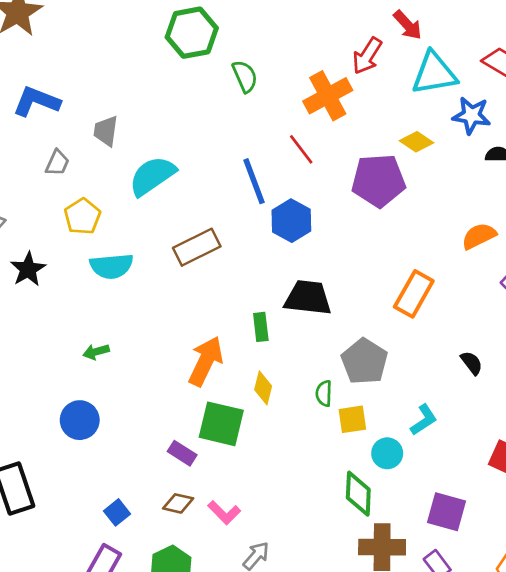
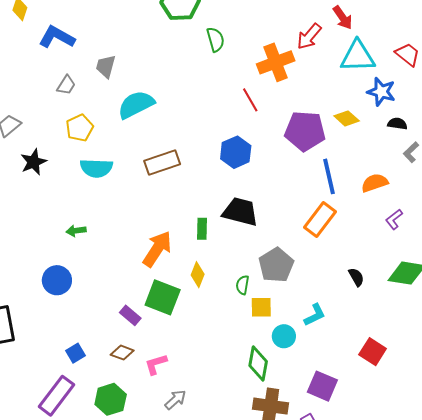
yellow diamond: (417, 142) -> (347, 118), moved
blue line: (254, 181) -> (329, 176), moved
pink L-shape: (224, 513) -> (156, 364), turned 110

